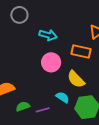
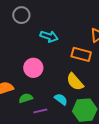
pink circle: (51, 62) -> (33, 68), moved
green semicircle: (23, 106) -> (26, 98), moved

